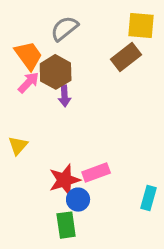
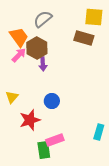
brown rectangle: (126, 57) -> (84, 38), turned 54
pink rectangle: (96, 173) -> (55, 140), moved
red star: (65, 180) -> (30, 120), moved
blue circle: (78, 200) -> (52, 101), moved

